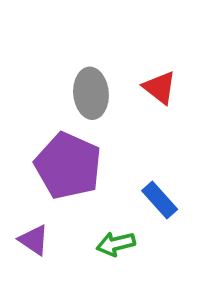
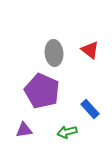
purple triangle: (34, 240) -> (24, 130), turned -42

